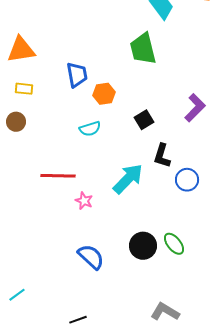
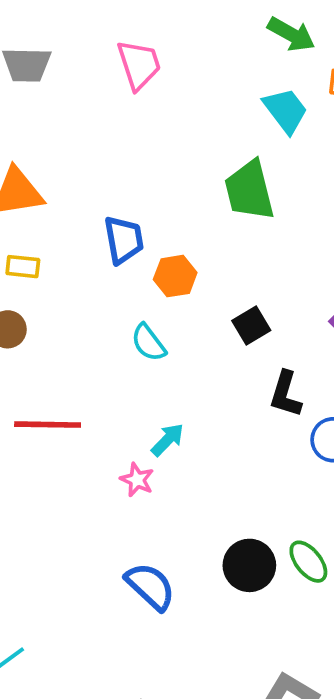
cyan semicircle: (90, 129) -> (148, 343), turned 70
red line: (58, 176) -> (48, 425), moved
cyan arrow: (128, 179) -> (168, 440), moved, size x0.6

